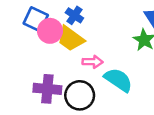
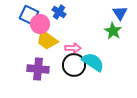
yellow trapezoid: (71, 39) -> (47, 40), moved
black circle: (80, 95) -> (74, 65), moved

